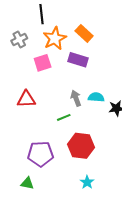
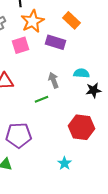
orange rectangle: (84, 33) -> (72, 20), moved
cyan semicircle: (96, 97) -> (82, 73), moved
red hexagon: (81, 146) -> (82, 127), moved

